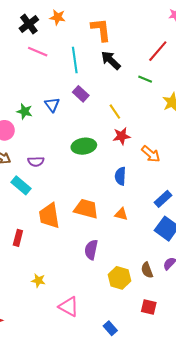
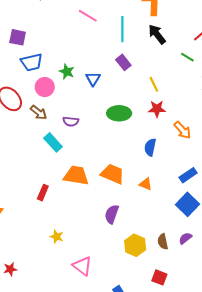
blue triangle: (52, 105) -> (93, 79), moved
orange trapezoid: (49, 216) -> (76, 176), turned 100

